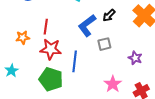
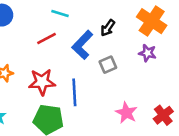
red line: (46, 27) -> (46, 39), moved, turned 63
purple star: (135, 58) -> (148, 53), moved

